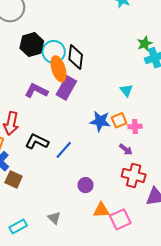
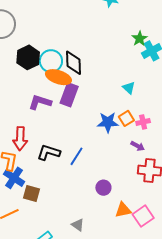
orange ellipse: (59, 69) -> (58, 77), turned -45

